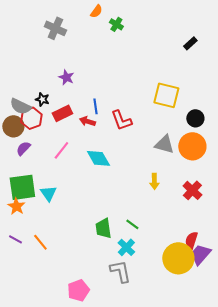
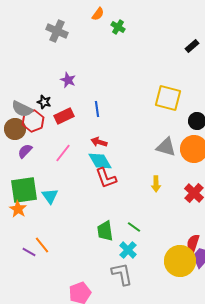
red L-shape: (121, 120) -> (106, 178), moved
red arrow: (87, 121) -> (99, 142), moved
purple line: (15, 239) -> (29, 252), moved

